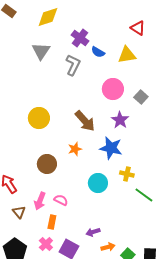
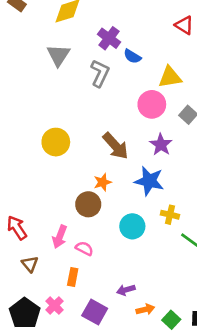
yellow triangle: (127, 55) -> (170, 77), moved
brown circle: (47, 164) -> (88, 204), moved
pink arrow: (40, 201) -> (60, 237), moved
pink cross: (46, 244) -> (54, 305), moved

